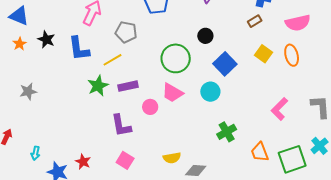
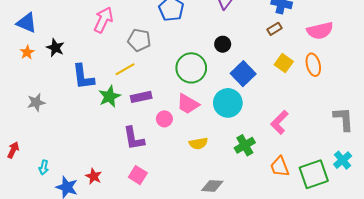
blue L-shape: (79, 49) -> (83, 77), moved
cyan circle: (210, 92) -> (228, 103), size x1.4
pink L-shape: (279, 109) -> (279, 122), moved
yellow semicircle: (172, 158) -> (198, 143), moved

